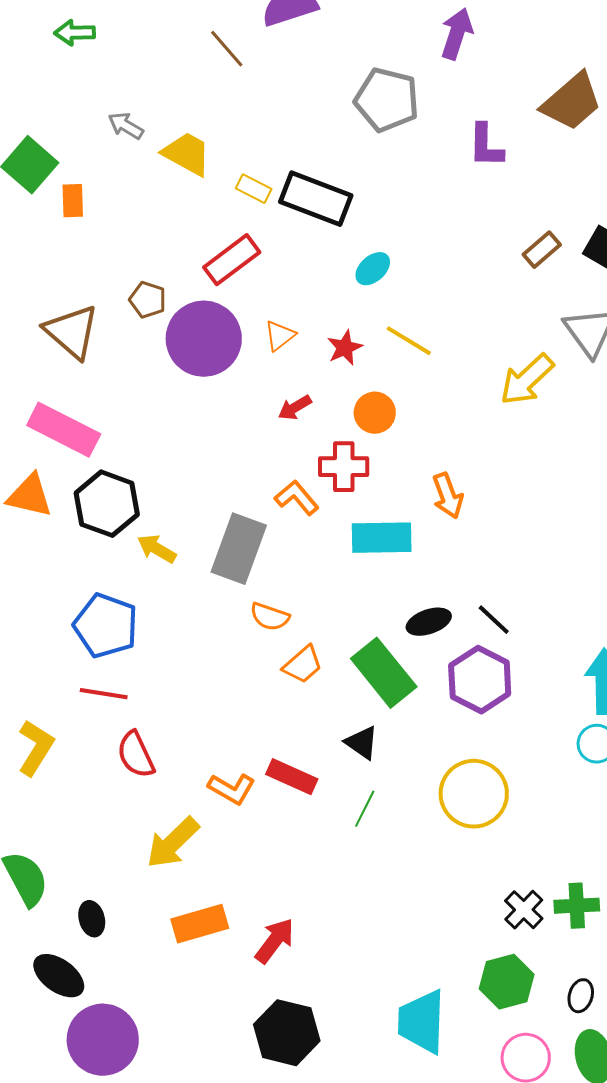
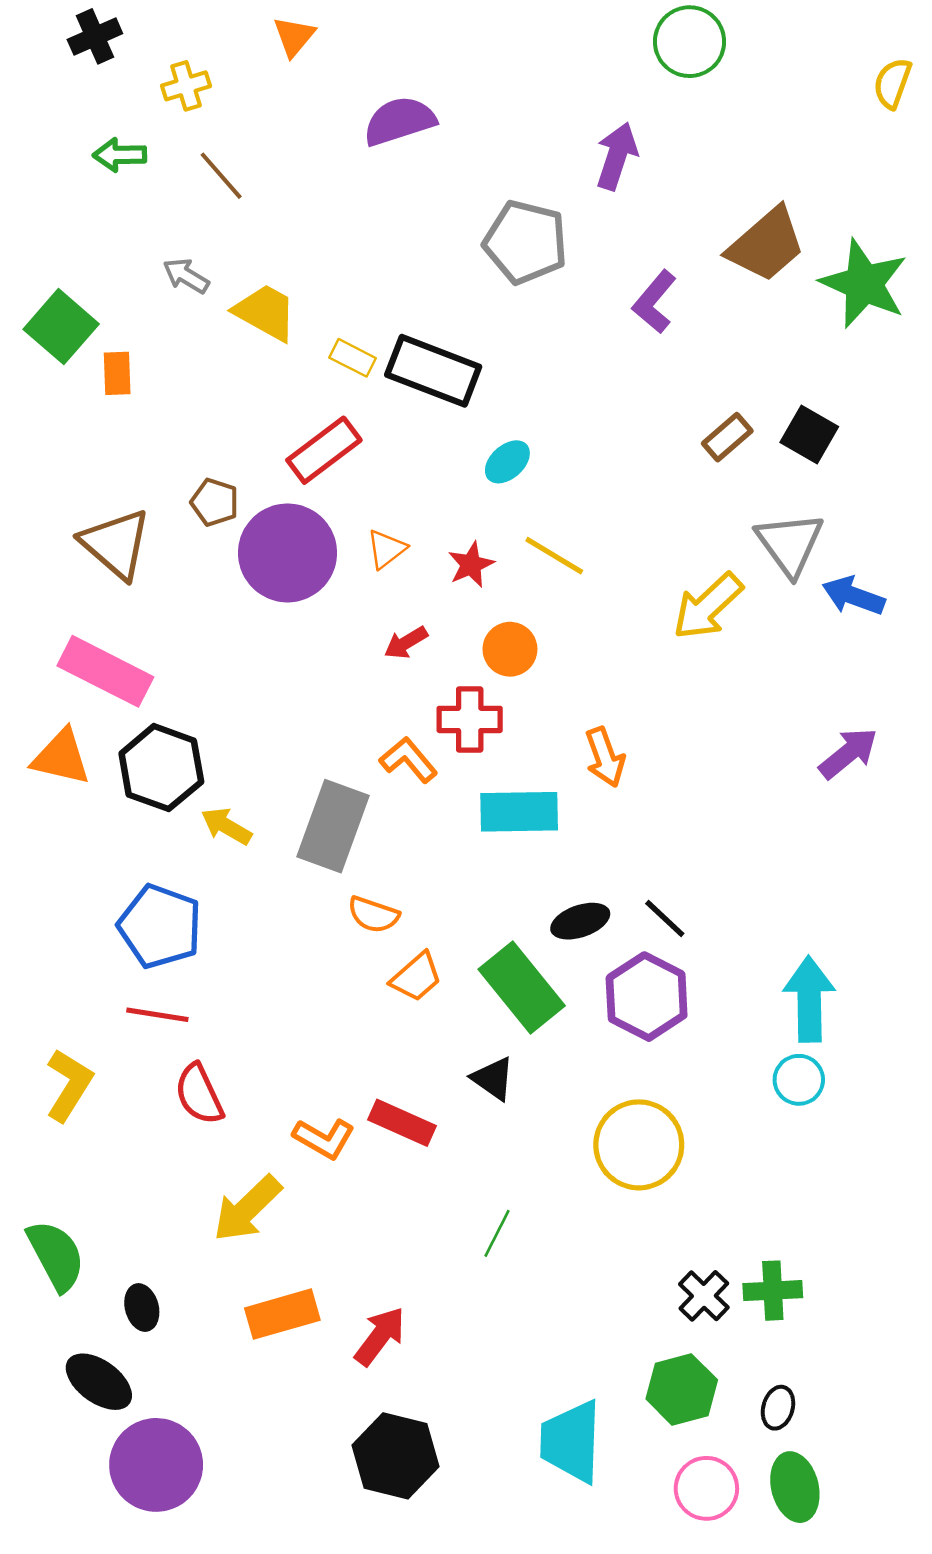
brown line: (227, 49) -> (221, 176), moved
purple L-shape: (486, 146) -> (654, 302), turned 39
green line: (365, 809) -> (497, 1233), moved

